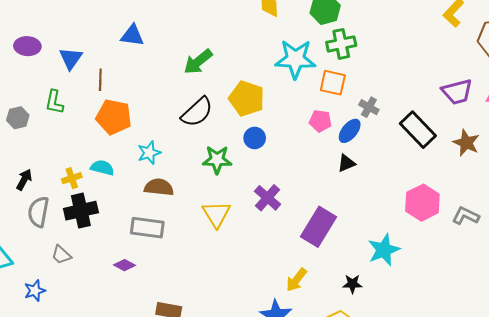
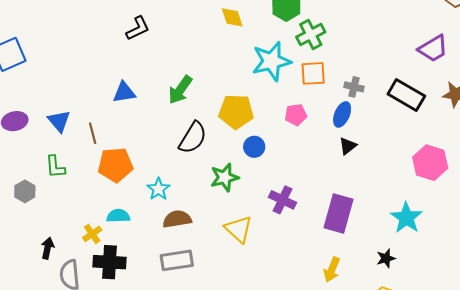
blue triangle: (132, 35) -> (124, 92), moved
pink pentagon: (320, 121) -> (296, 115), moved
black cross: (81, 211) -> (110, 262), turned 32

